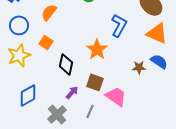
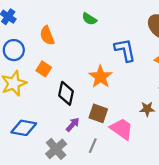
orange semicircle: (49, 12) -> (47, 36), turned -60
blue L-shape: (119, 25) -> (125, 50), turned -40
brown star: (139, 67) -> (147, 109), moved
blue diamond: (28, 95) -> (24, 128), turned 40

